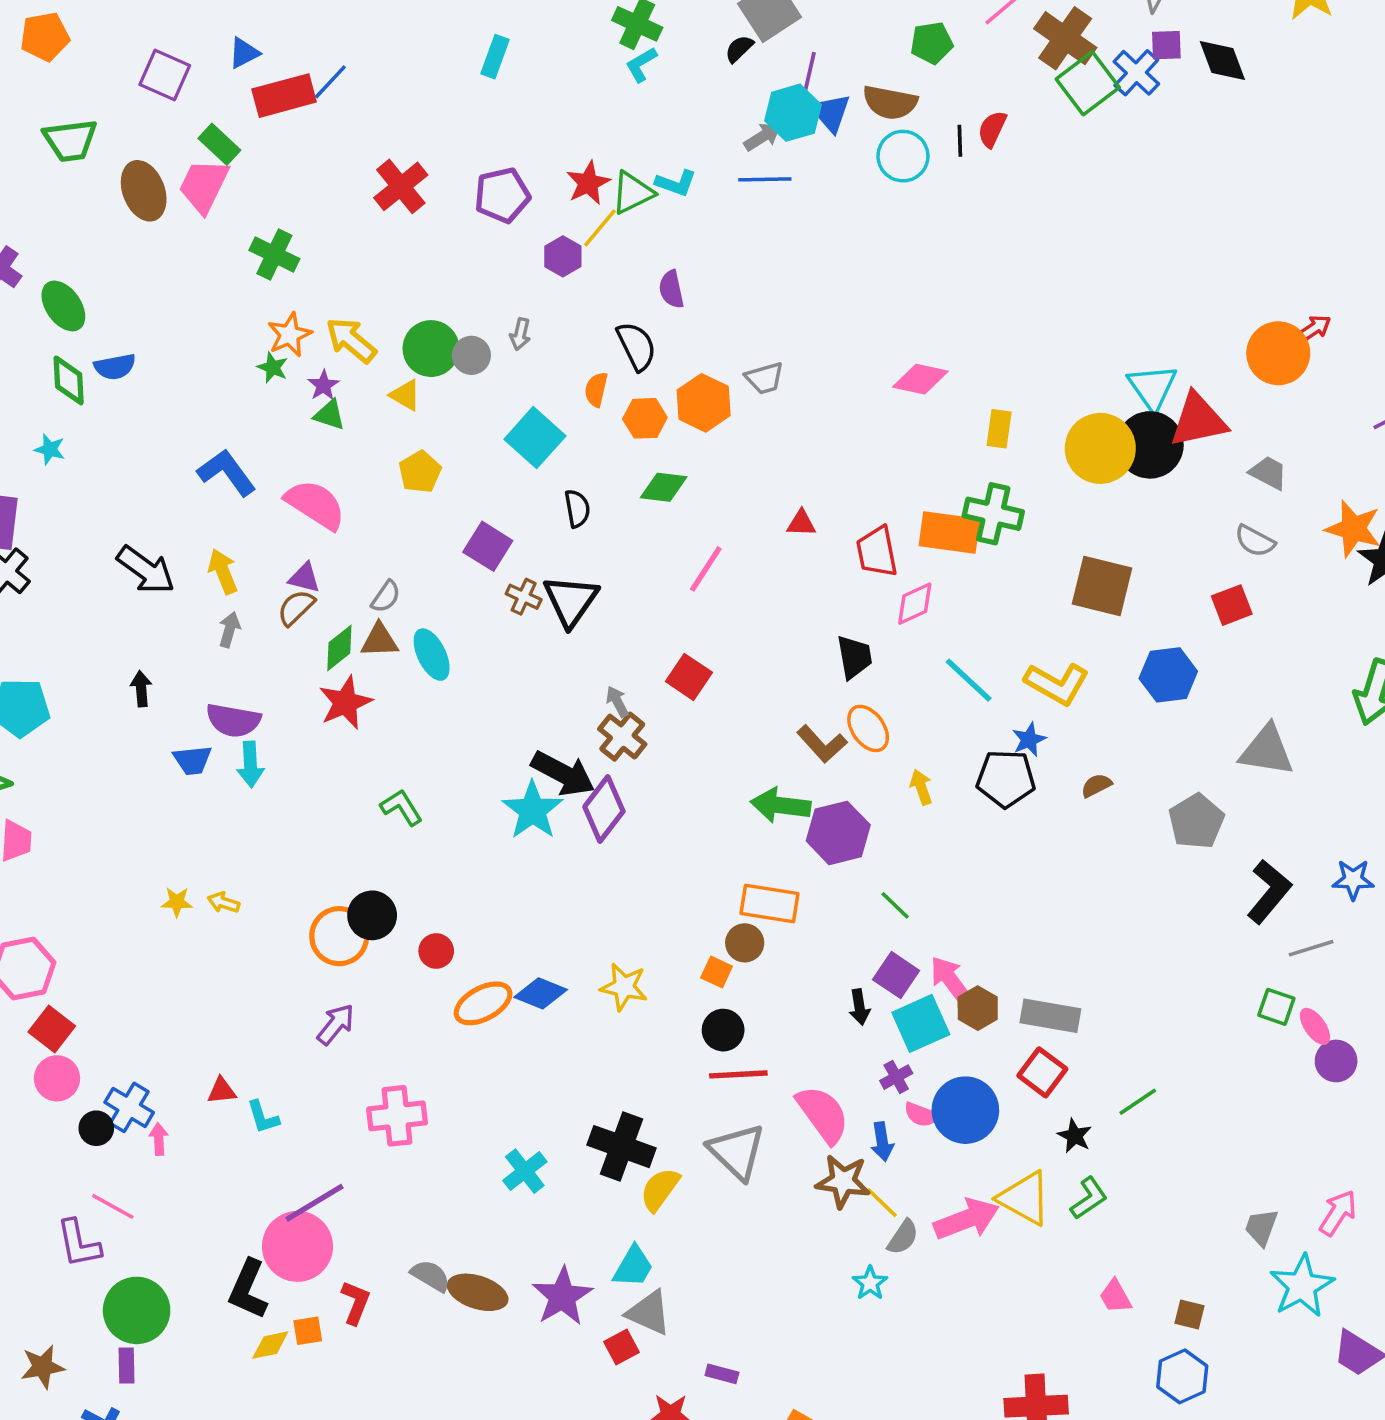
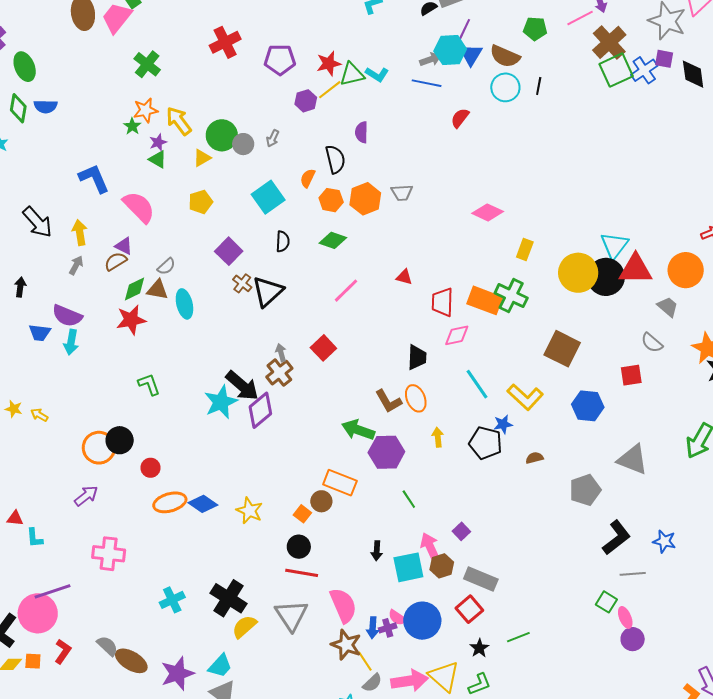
red semicircle: (992, 129) -> (460, 118), moved
orange circle: (1278, 353) -> (686, 270), moved
yellow triangle: (405, 395) -> (202, 158), turned 48
purple square: (896, 975) -> (461, 531), moved, size x0.7
purple cross: (896, 1077) -> (388, 628), moved

